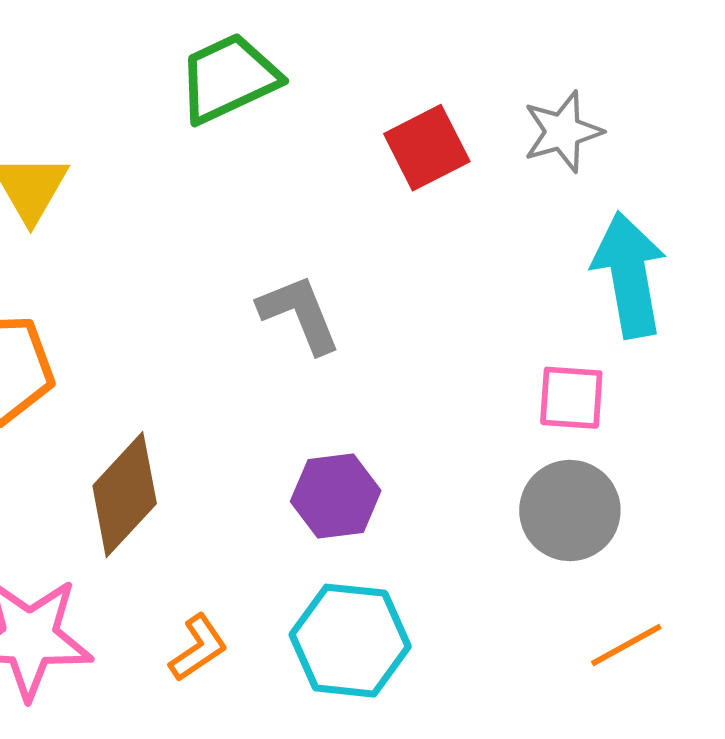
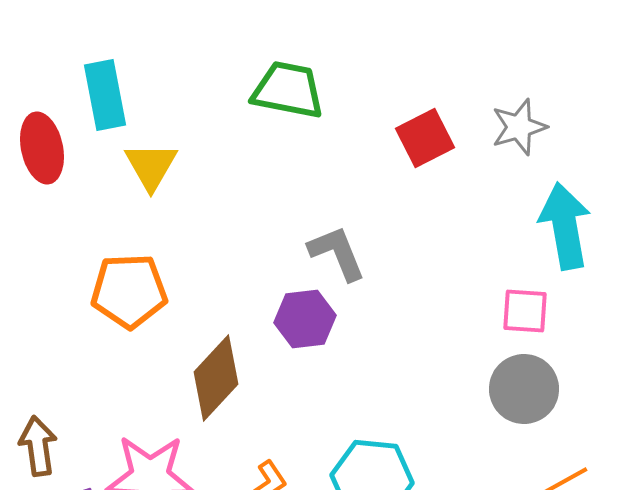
green trapezoid: (229, 78) -> (288, 90), turned 36
purple hexagon: (336, 496) -> (305, 319), moved

